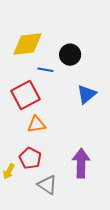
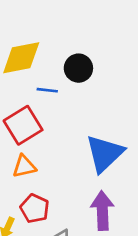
blue triangle: (87, 94) -> (105, 153), moved, size x1.5
orange triangle: (36, 124) -> (24, 166), moved

